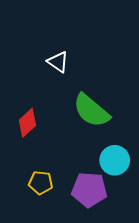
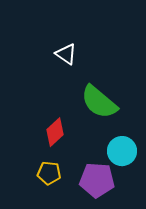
red diamond: (27, 123) -> (55, 132), moved

